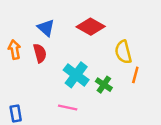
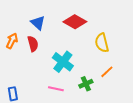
orange arrow: (14, 50) -> (12, 41), turned 35
orange line: (135, 75) -> (107, 72), moved, turned 32
green cross: (104, 85) -> (86, 84), moved, turned 32

